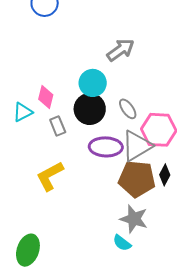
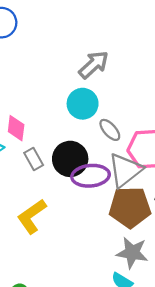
cyan circle: (93, 83) -> (83, 104), moved
black circle: (90, 109) -> (70, 159), moved

